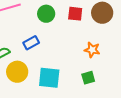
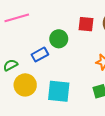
green circle: (46, 14) -> (59, 39), moved

